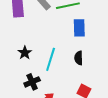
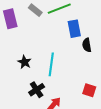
black semicircle: (79, 58) -> (87, 45), moved

